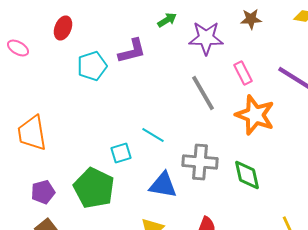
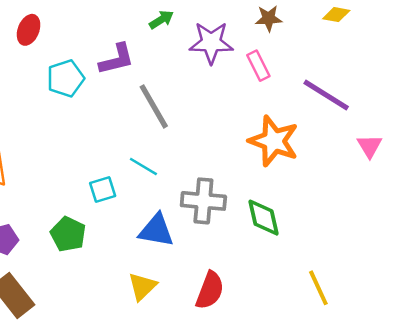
pink rectangle: (243, 73) -> (258, 66), moved
gray line: (203, 93) -> (154, 106), moved
green pentagon: (94, 188) -> (68, 234), size x0.7

